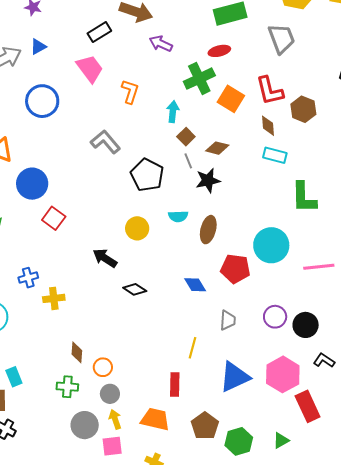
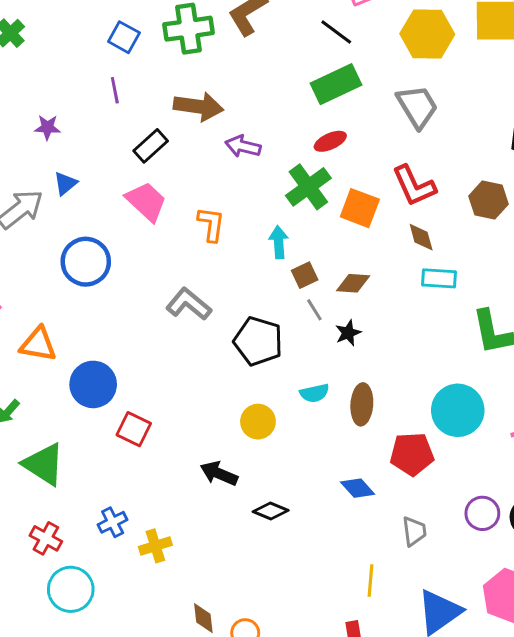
brown hexagon: (303, 109) -> (489, 200), moved
brown square: (186, 137) -> (305, 275), turned 30
black star: (208, 180) -> (348, 333), size x0.7

